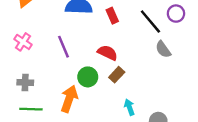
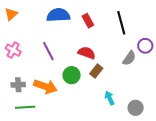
purple circle: (176, 14) -> (145, 46), moved
black line: (150, 22) -> (121, 23), turned 30
gray semicircle: (163, 49) -> (129, 58), moved, turned -105
orange arrow: (69, 99) -> (45, 86), moved, turned 95

